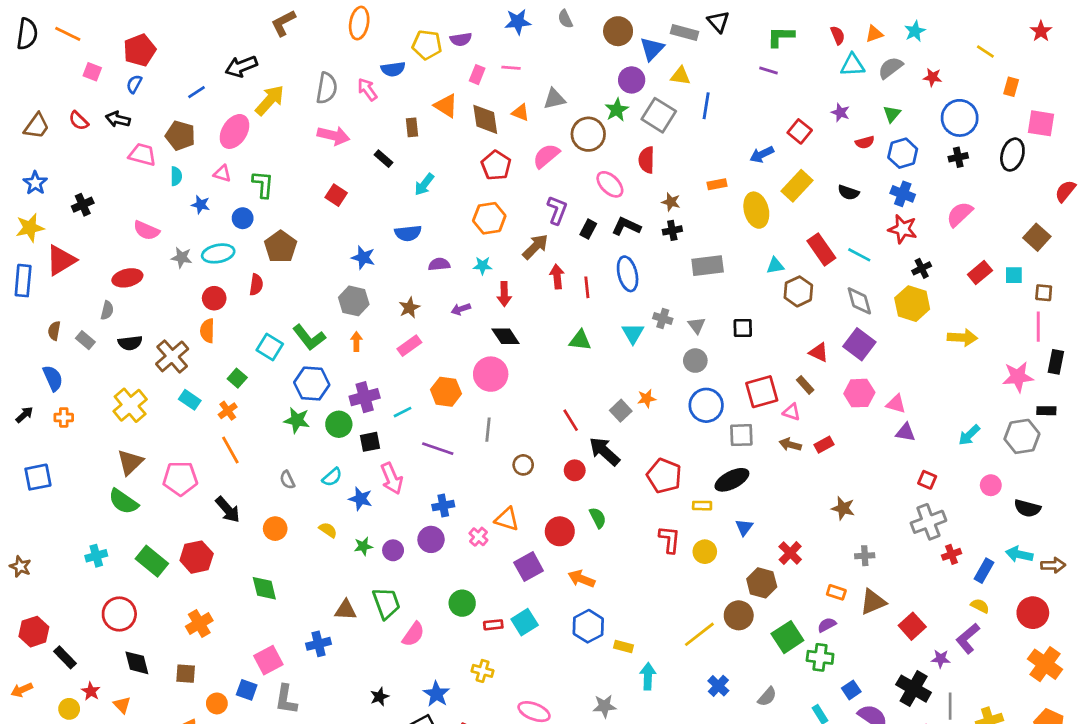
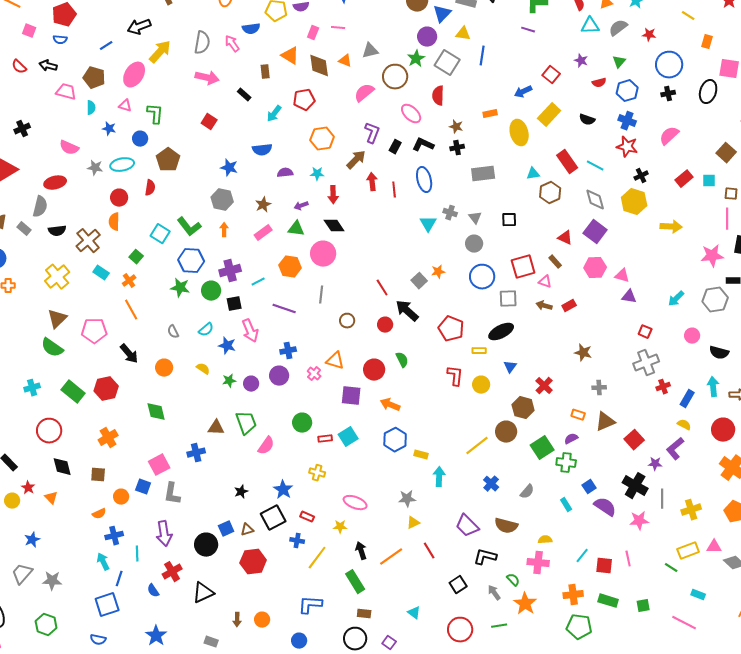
blue semicircle: (134, 84) -> (60, 40), turned -112
red pentagon: (496, 165) -> (304, 100), moved, turned 30
gray semicircle: (107, 310) -> (40, 207), size x1.5
green triangle: (580, 340) -> (296, 229), moved
cyan arrow: (1019, 554) -> (713, 387), turned 72
purple square: (529, 567) -> (351, 396), turned 35

